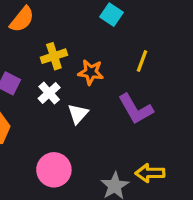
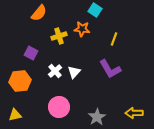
orange star: (91, 72) -> (82, 29), moved
white cross: (49, 93) -> (55, 71), moved
yellow arrow: (150, 173) -> (134, 113), moved

